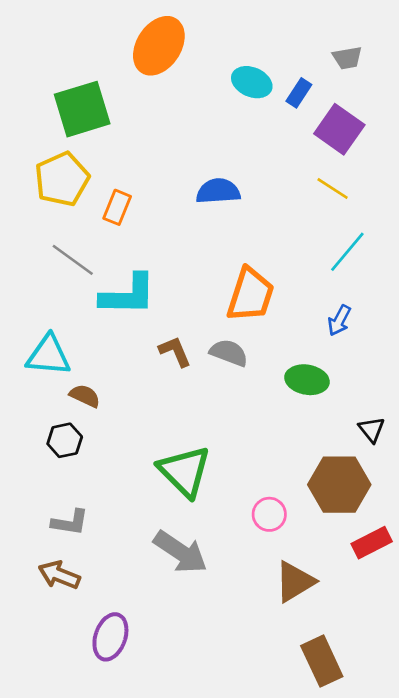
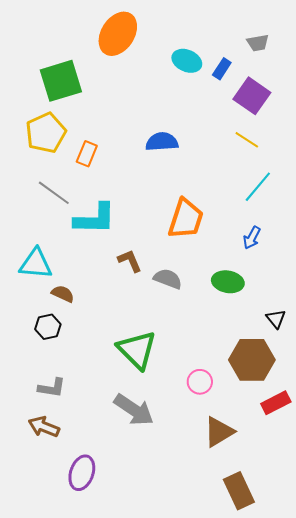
gray semicircle: (229, 353) -> (168, 279), moved

